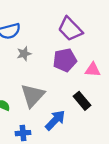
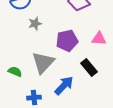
purple pentagon: (65, 60) -> (67, 41), moved

